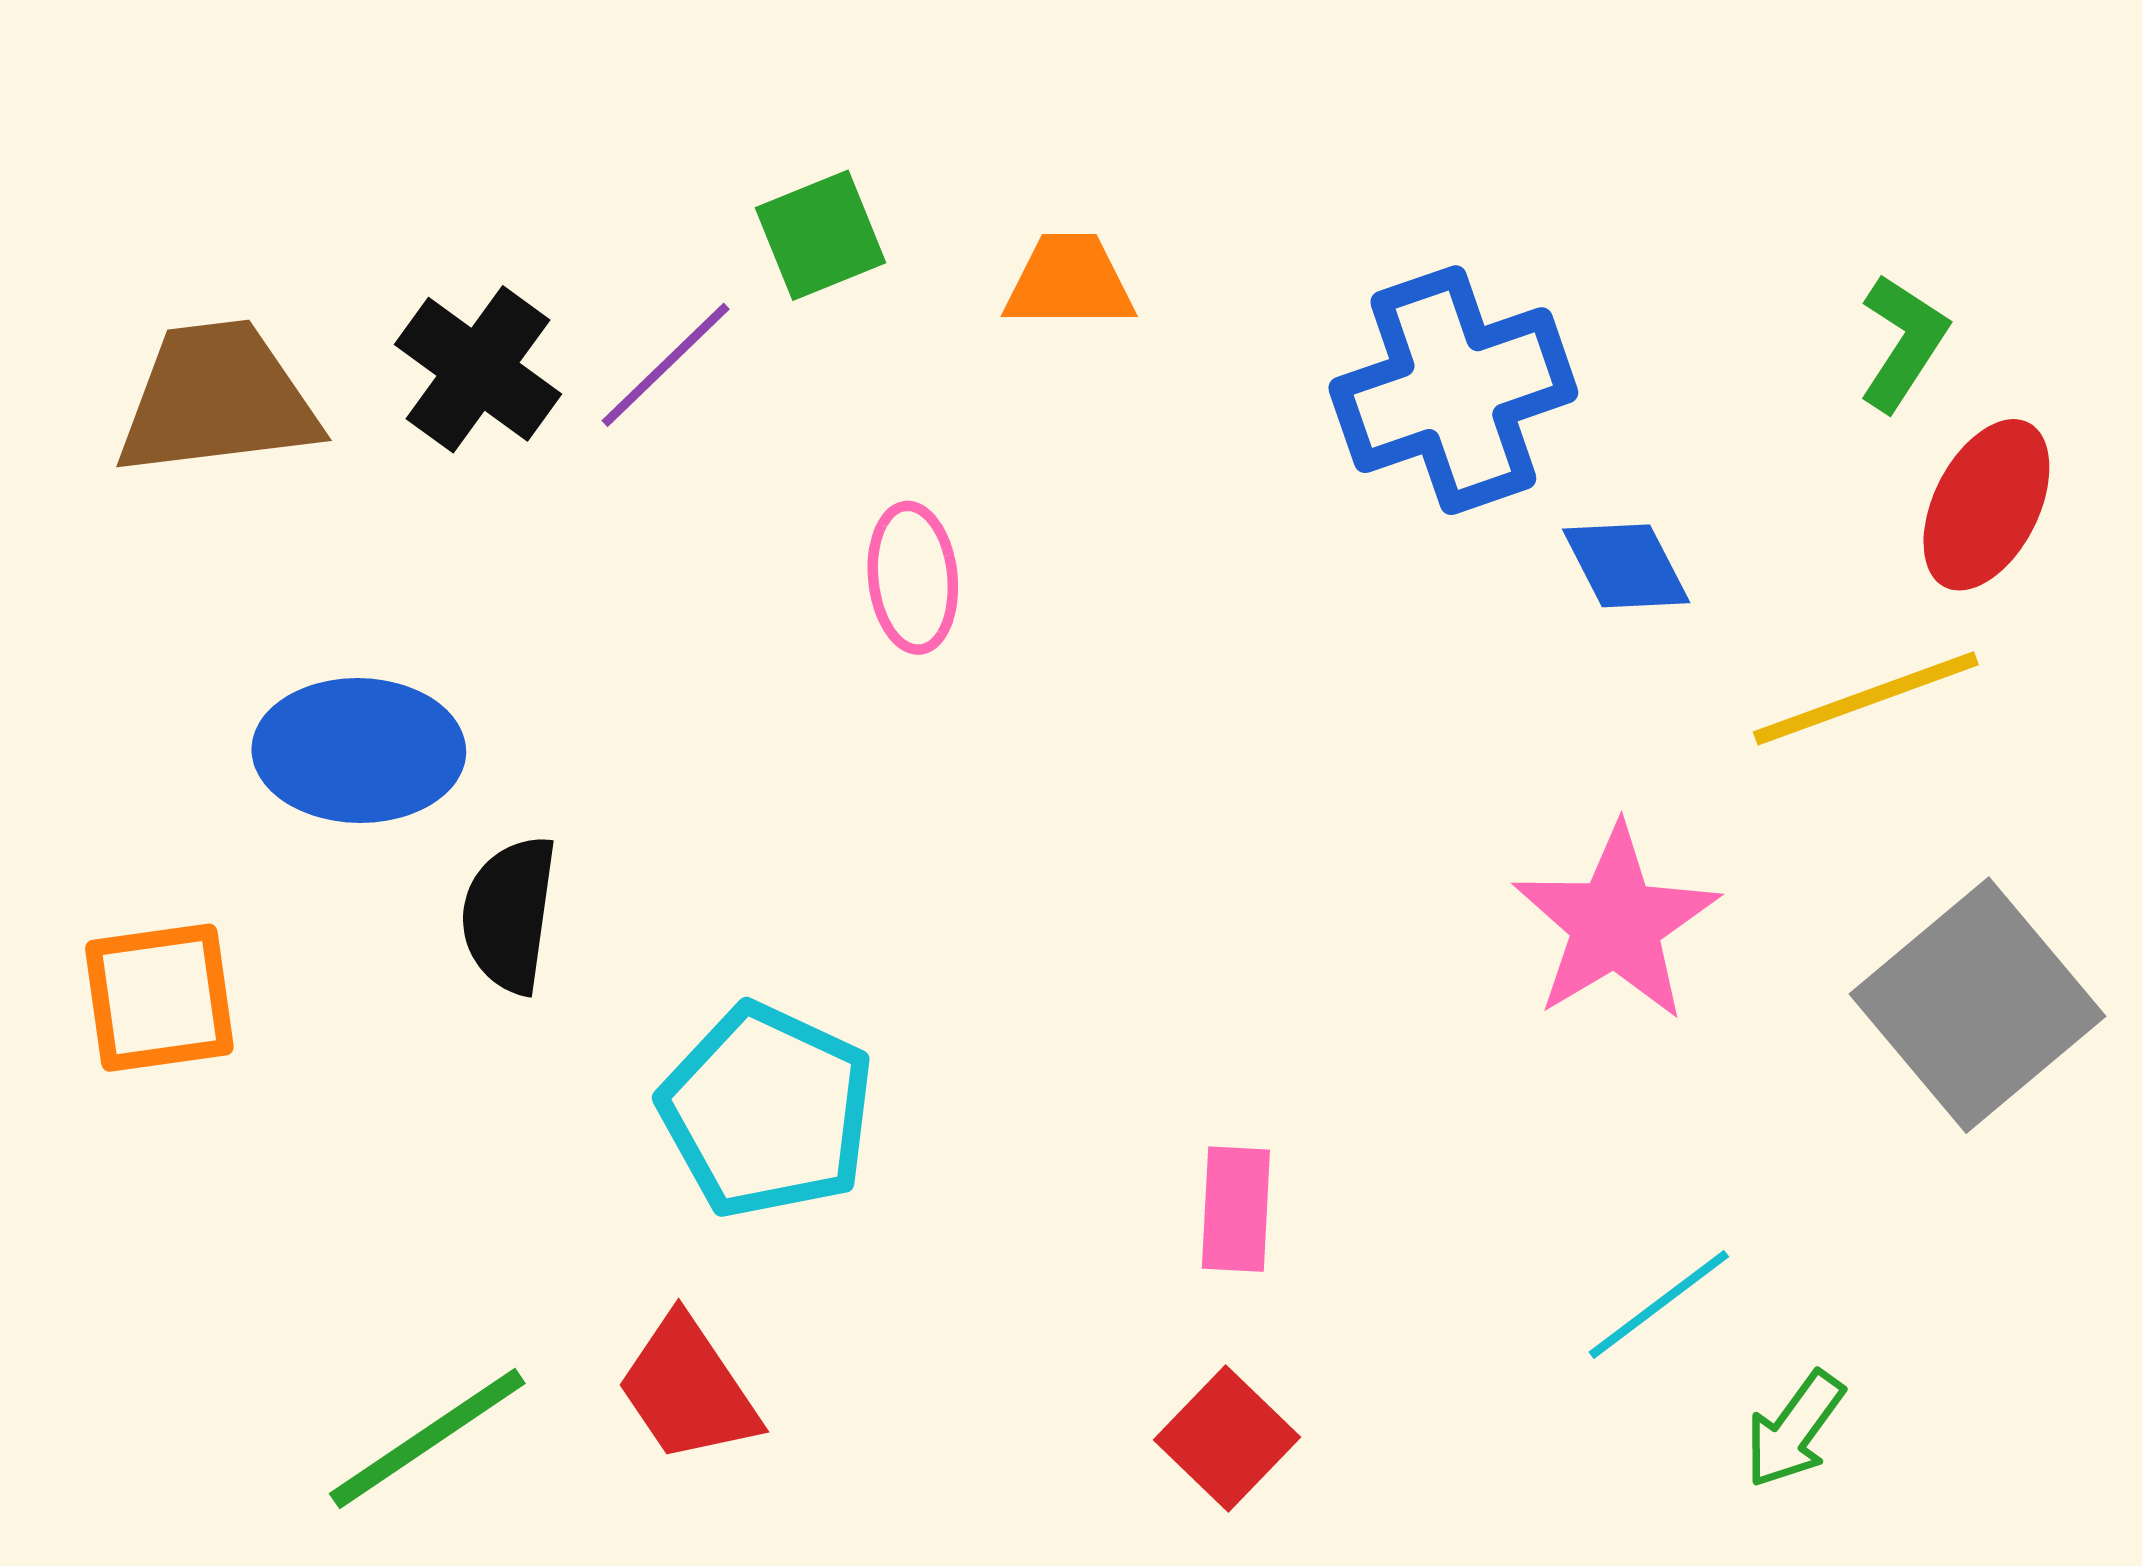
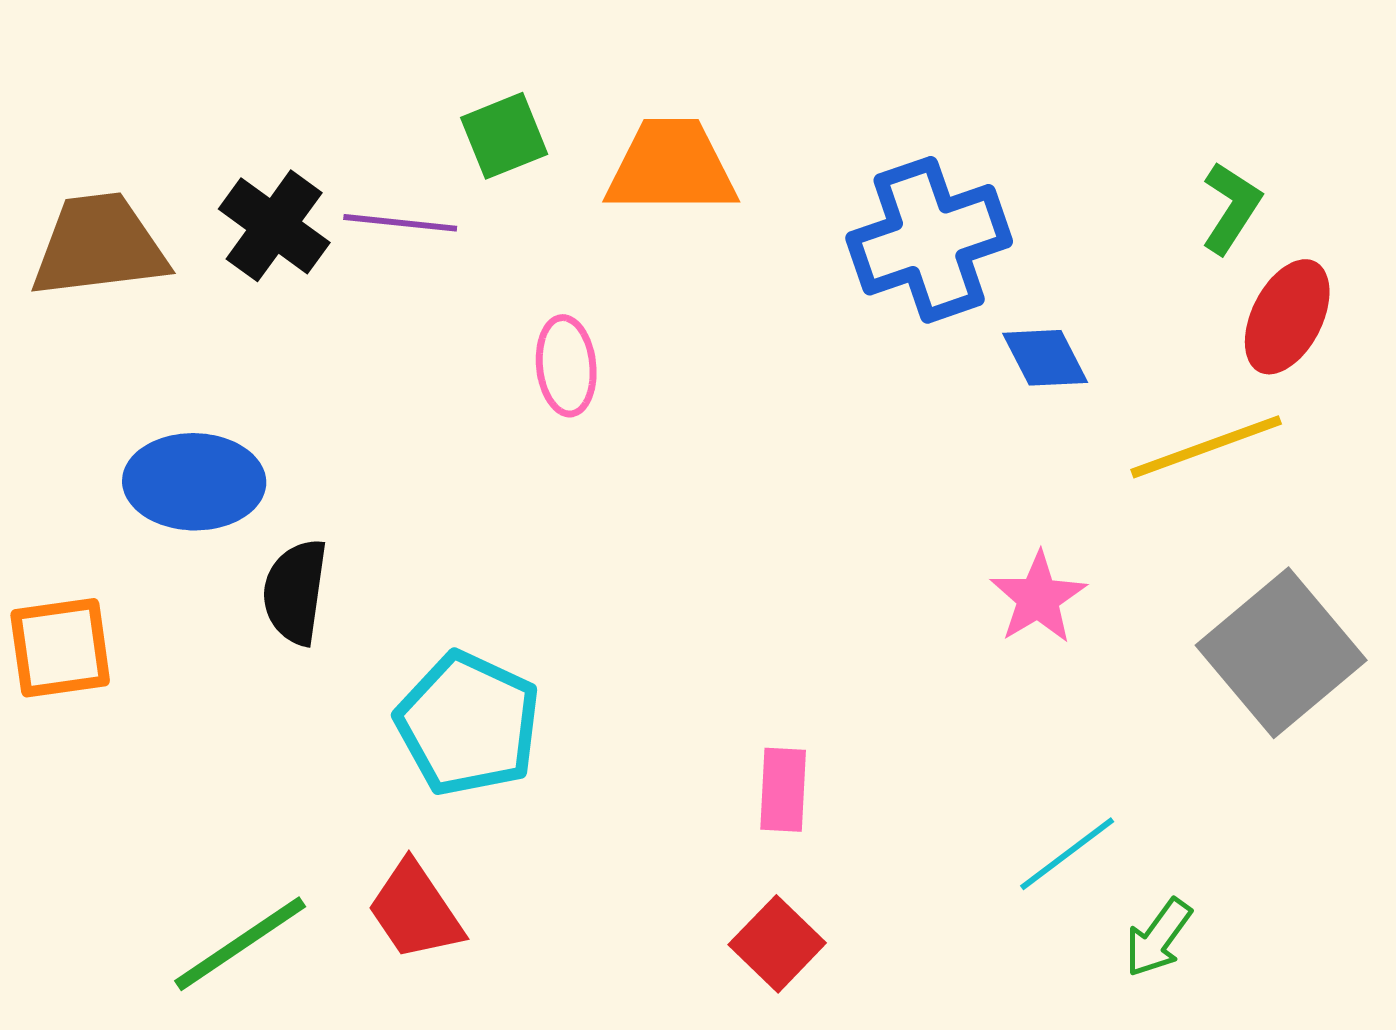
orange trapezoid: (1069, 281) -> (671, 167), size x1.5
purple line: (666, 365) -> (400, 223), turned 50
pink star: (1616, 923) -> (1038, 598), size x0.7

